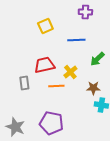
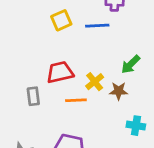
blue line: (76, 40) -> (97, 26), moved
brown star: (93, 88) -> (119, 91), moved

